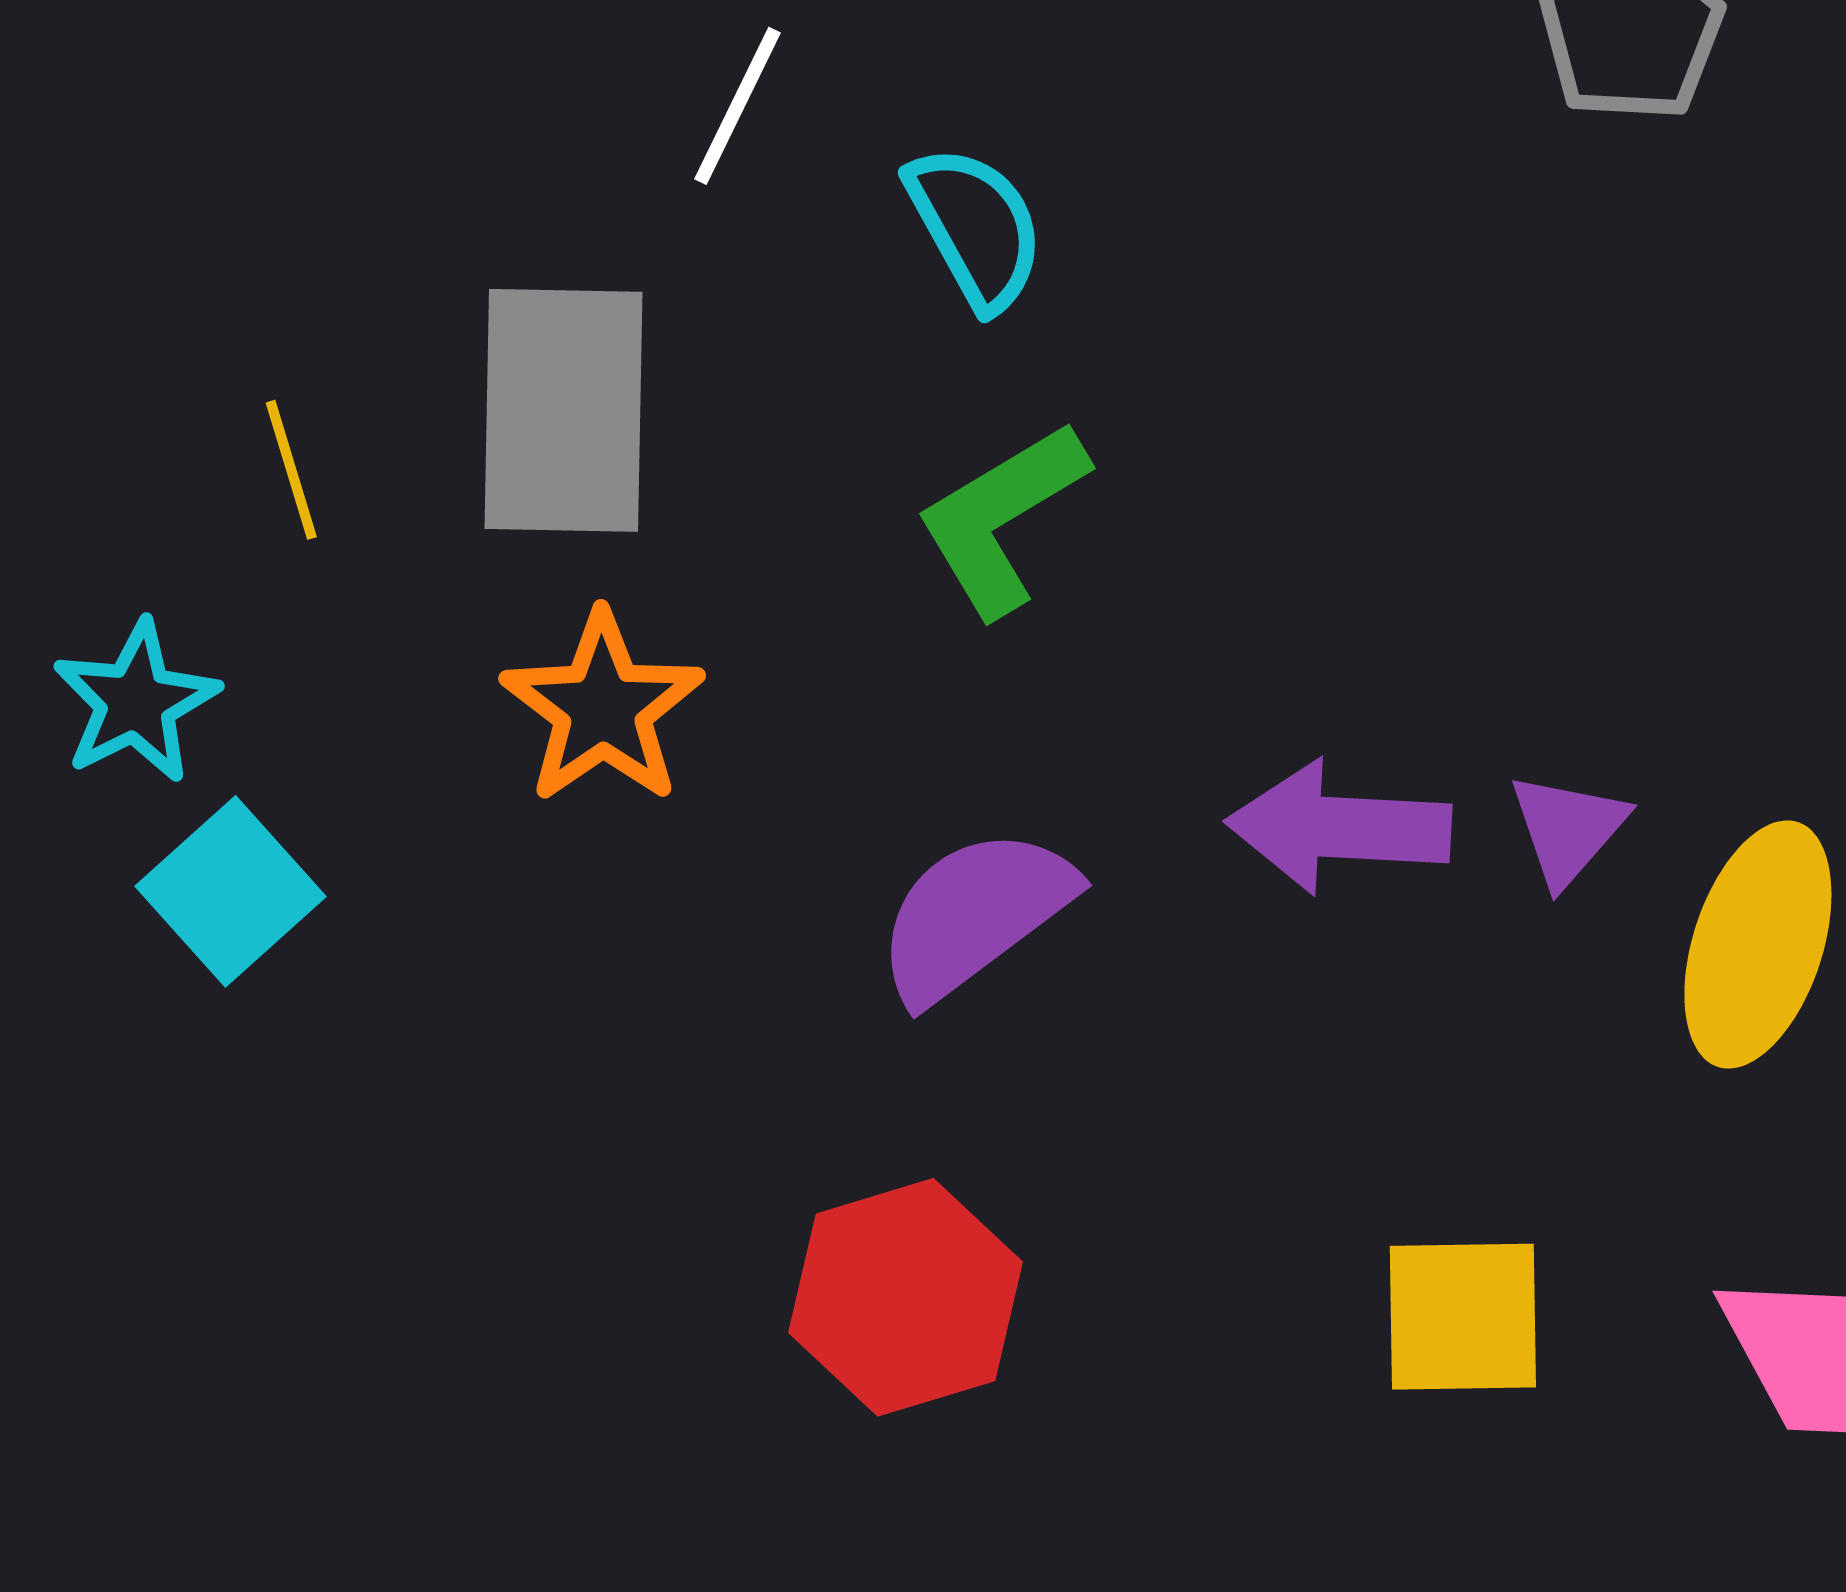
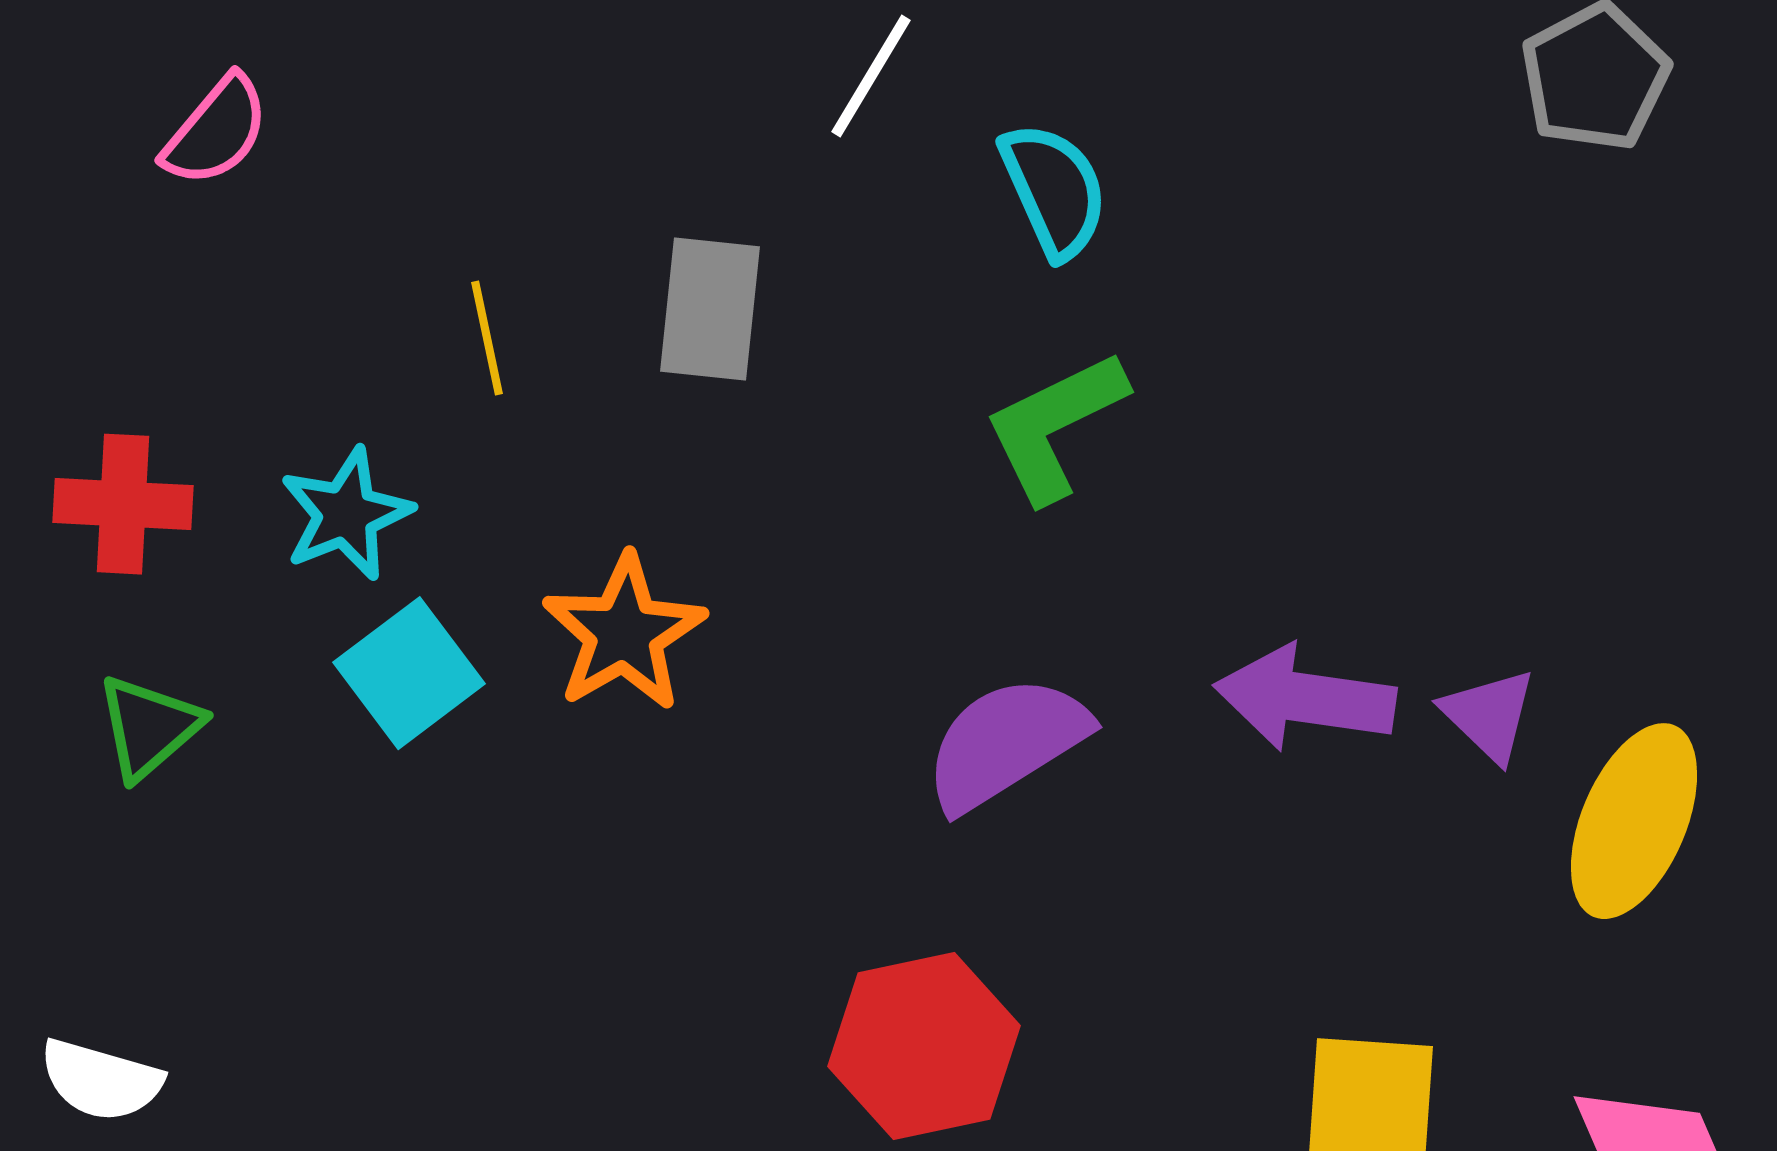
gray rectangle: (563, 410) -> (710, 309), size x0.7
orange star: (603, 708) -> (624, 633), moved
purple triangle: (1568, 829) -> (1489, 715), turned -32

